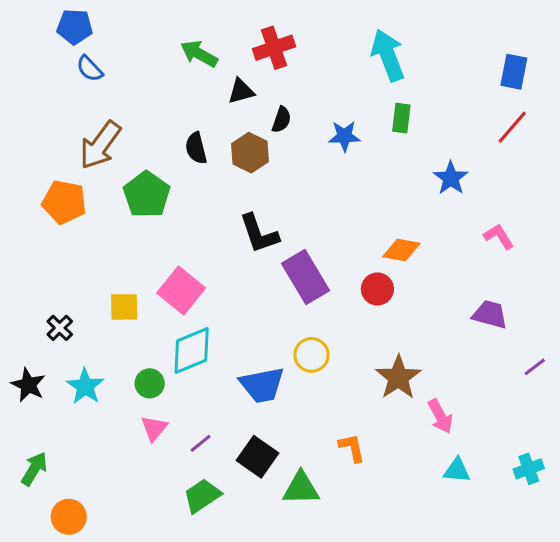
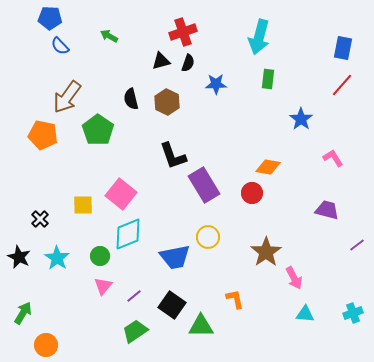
green arrow: (199, 54) -> (109, 36), moved, size x0.7
cyan arrow: (388, 55) -> (259, 37), turned -144
black semicircle: (281, 120) -> (188, 63), moved
blue star: (344, 136) -> (216, 84), moved

